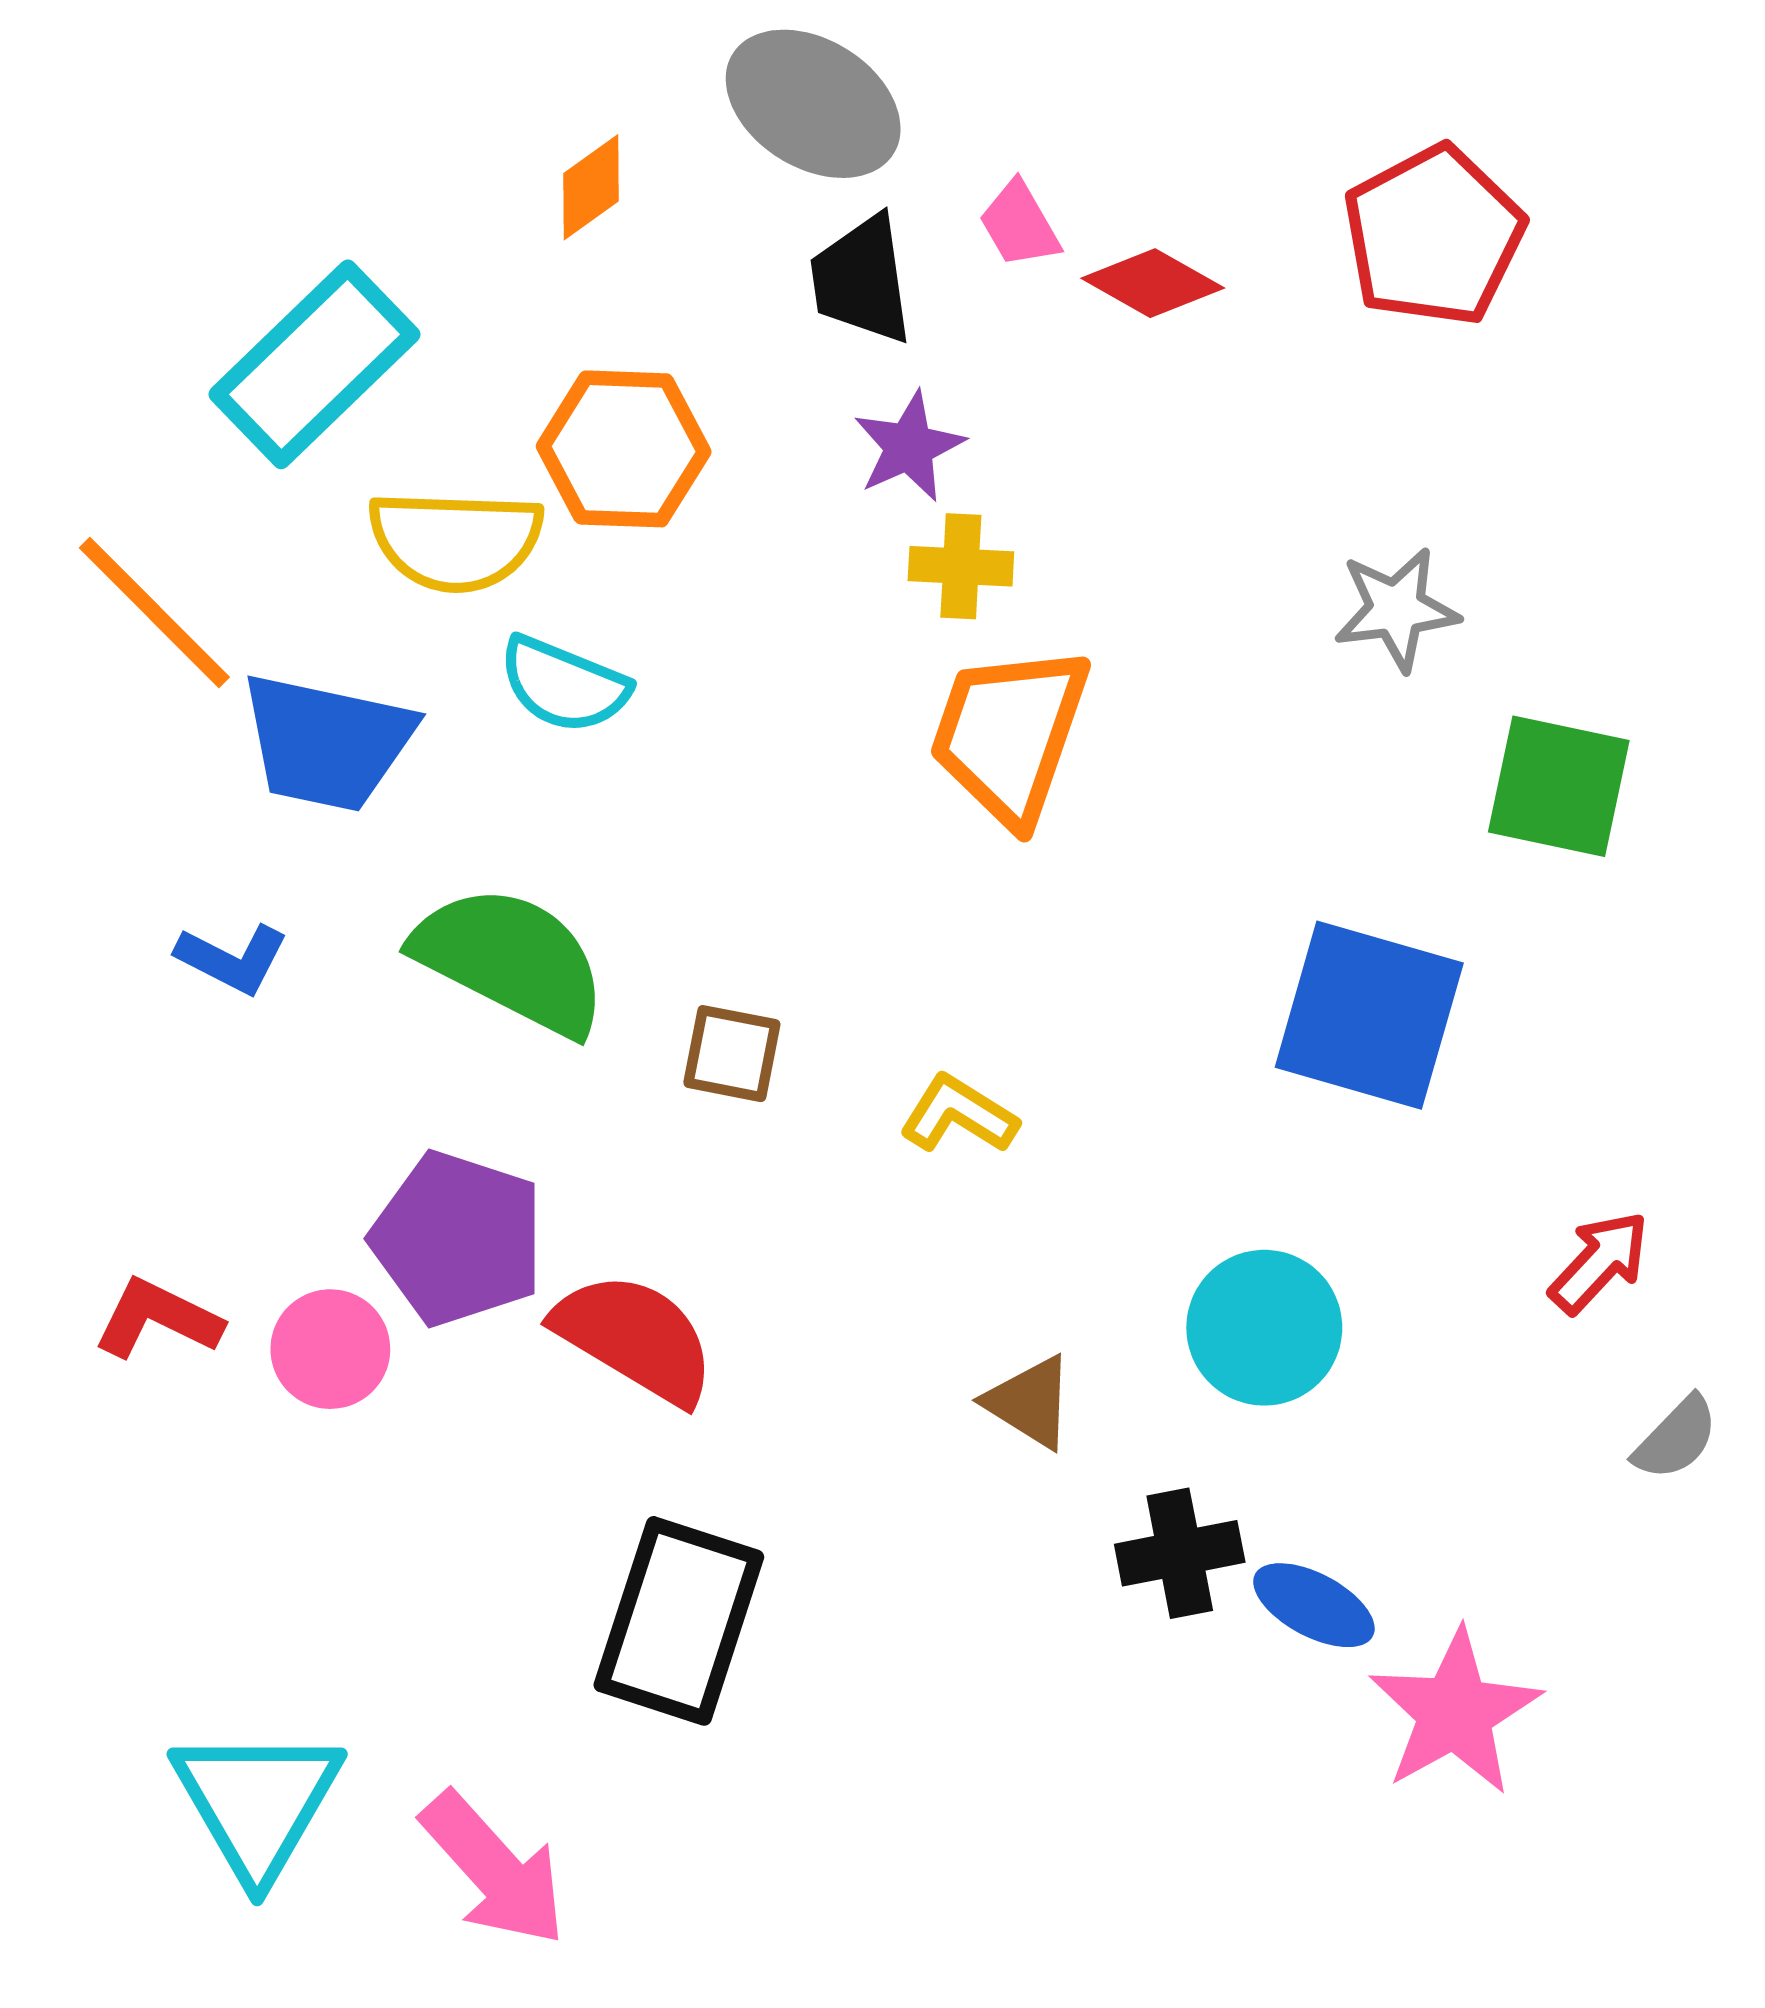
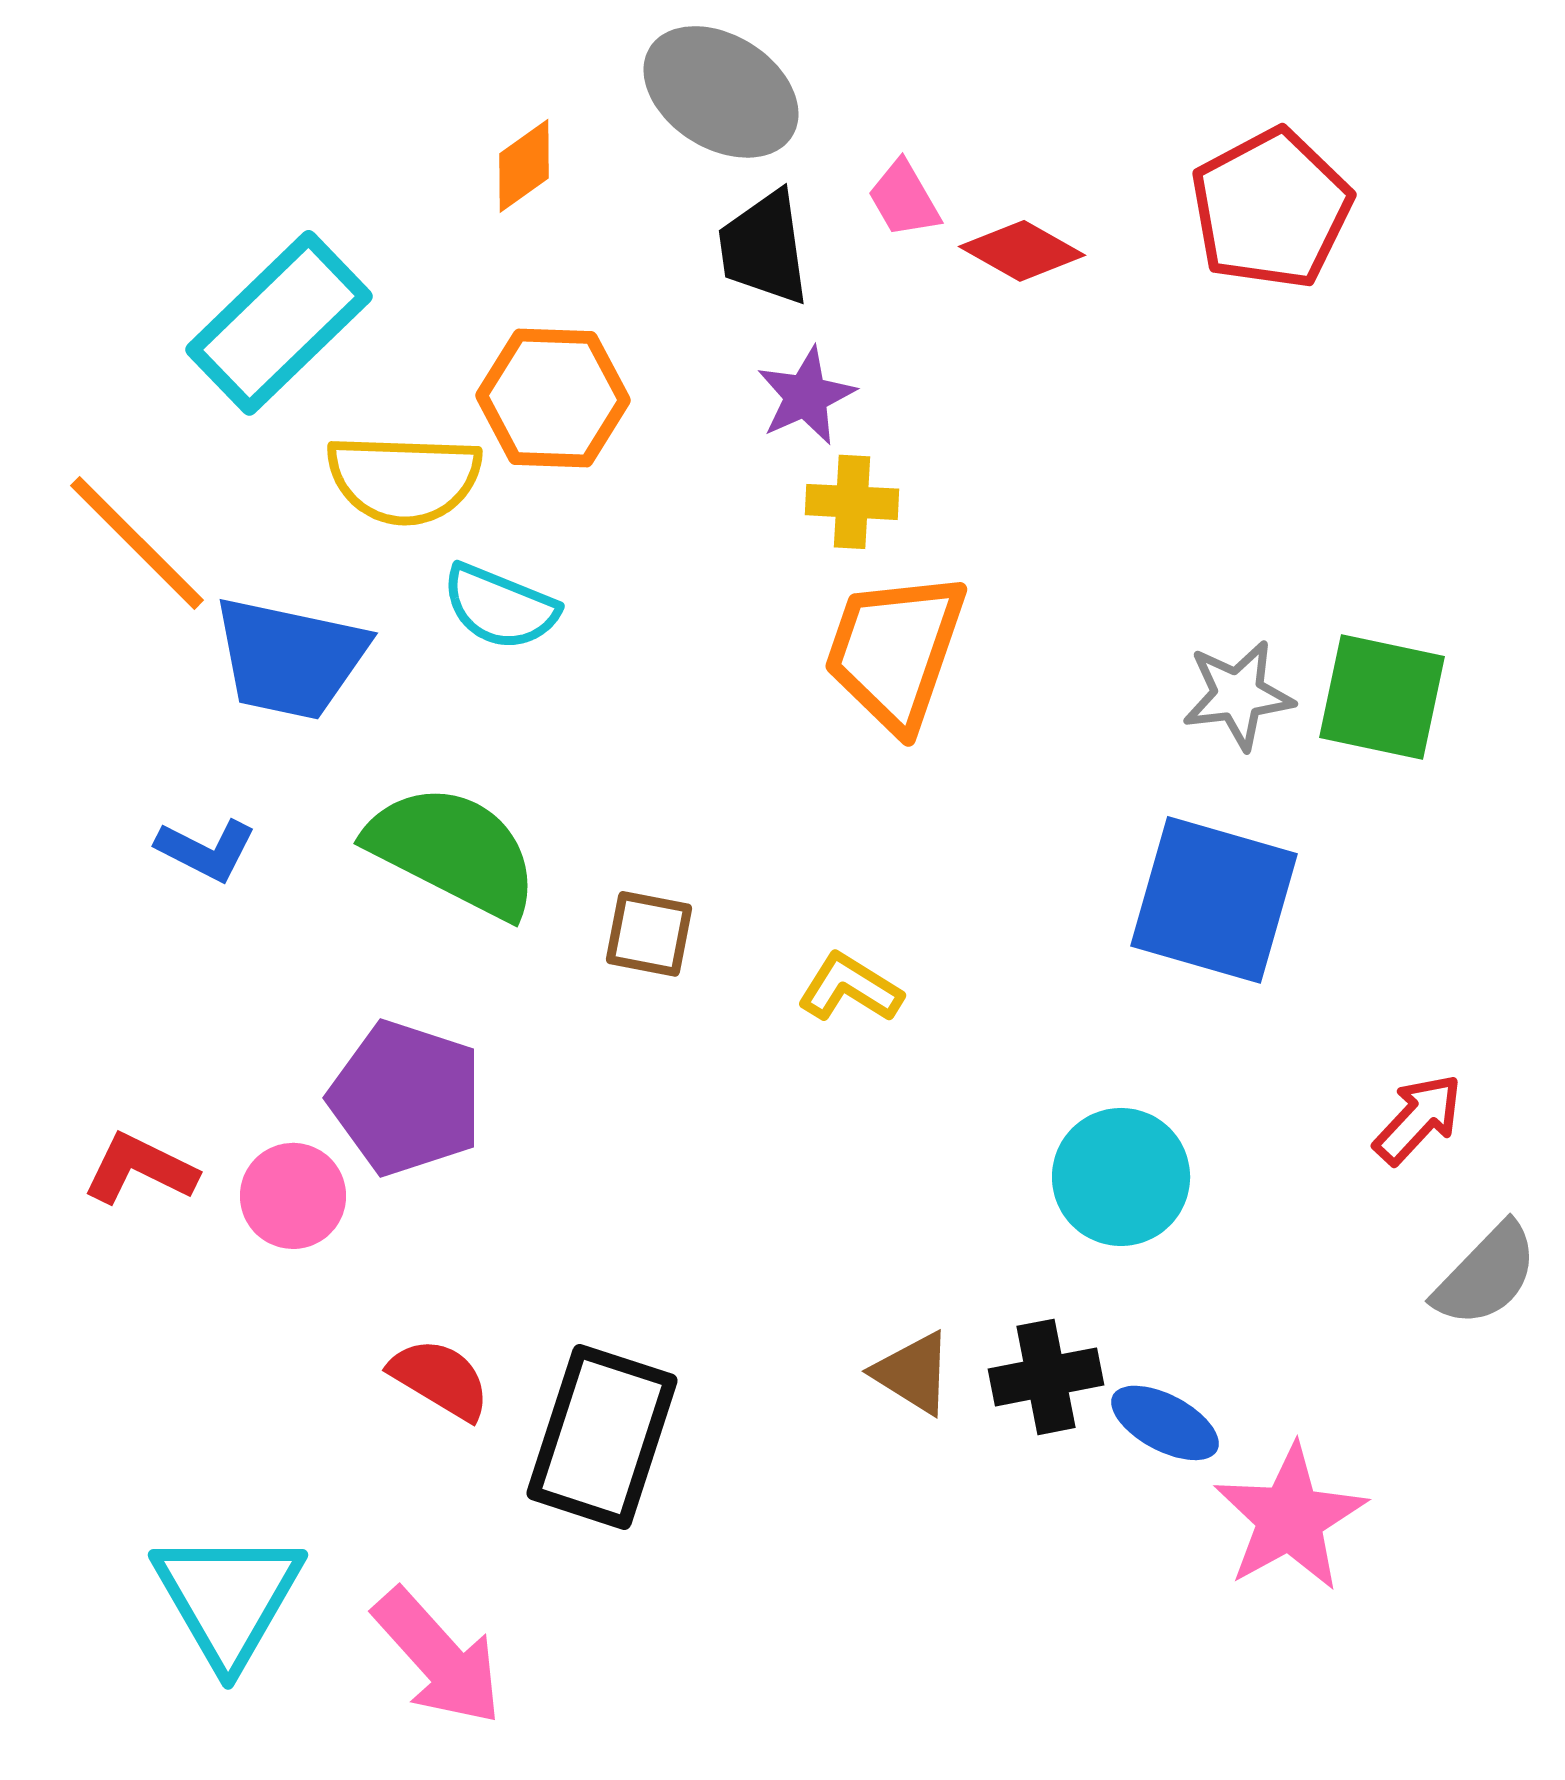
gray star: (1396, 609) -> (1238, 695), moved
red semicircle: (635, 1338) -> (440, 1379), moved, size x0.7
brown triangle: (1030, 1402) -> (913, 1373), moved
gray semicircle: (1676, 1438) -> (1486, 1275), size x1.4

